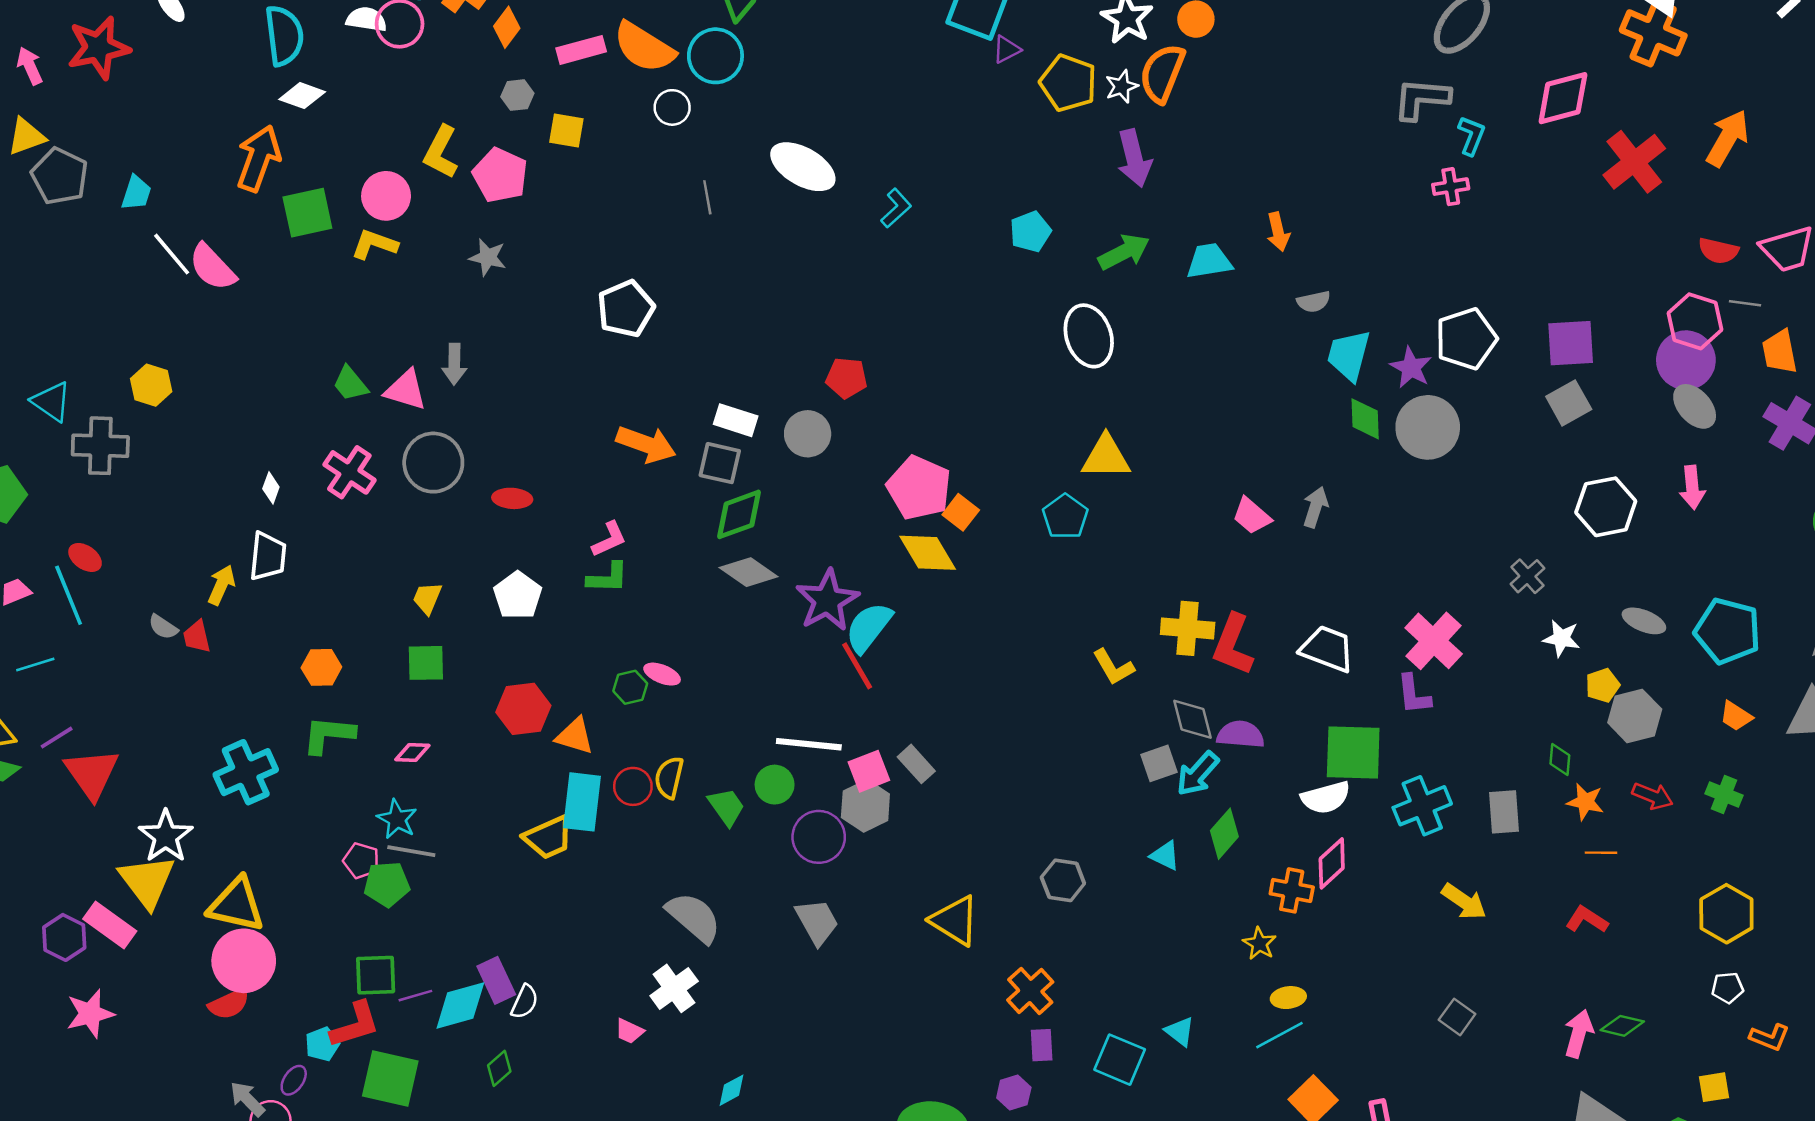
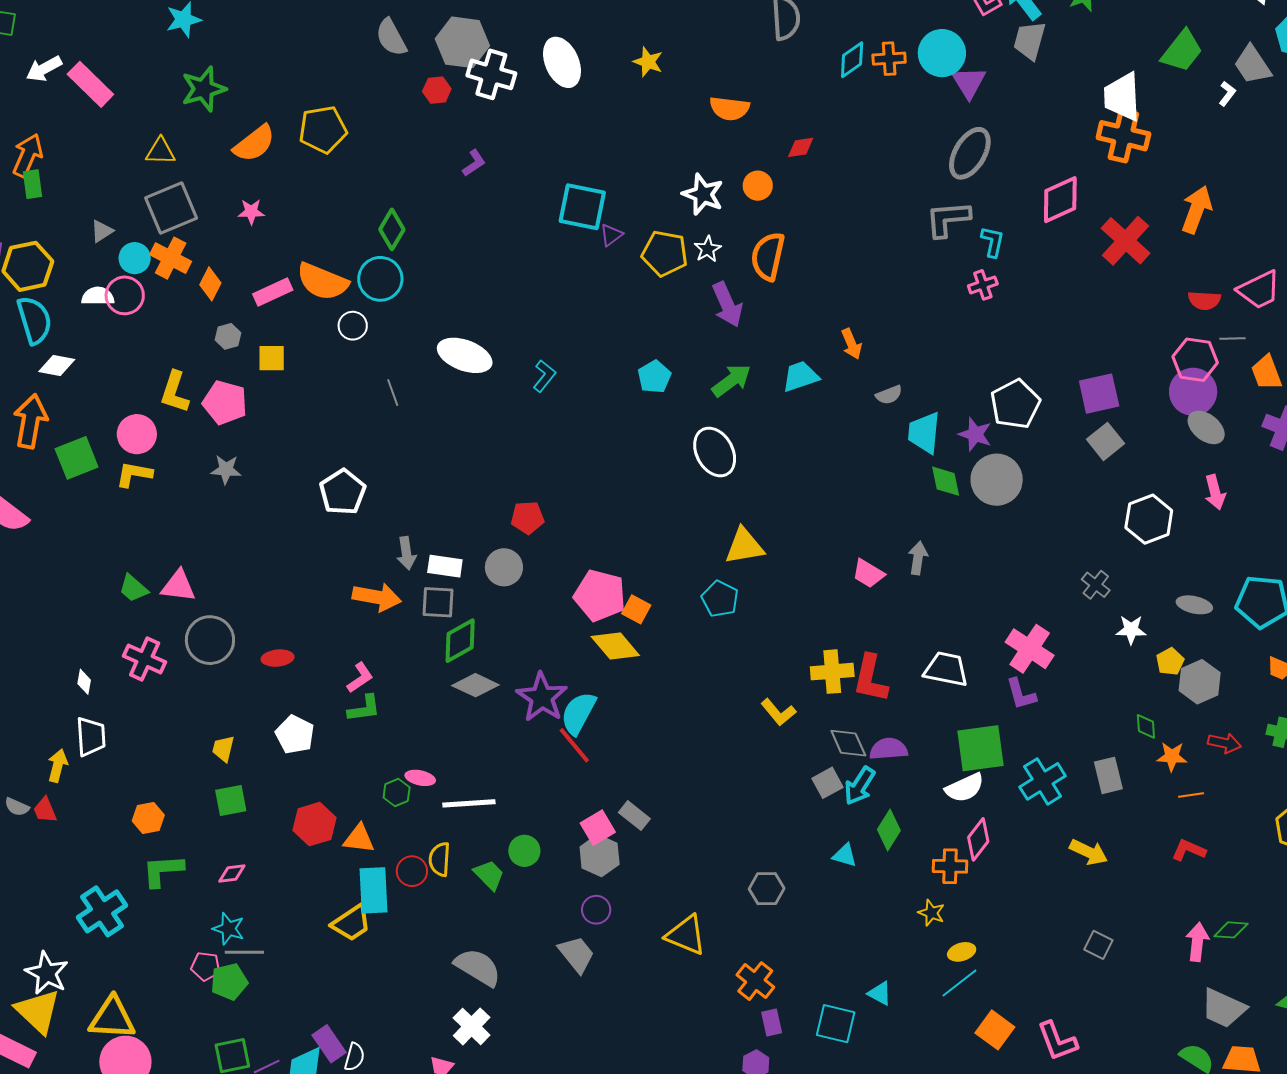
orange semicircle: (1162, 73) -> (768, 256), moved
gray arrow: (454, 364) -> (406, 553), moved
white line: (809, 744) -> (469, 803), moved
purple circle: (819, 837) -> (596, 910), moved, size x0.7

